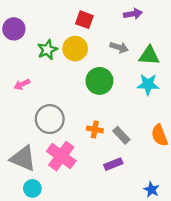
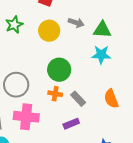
yellow circle: (75, 49) -> (49, 31), moved
green circle: (99, 81) -> (59, 70), moved
pink cross: (61, 156) -> (26, 117), turned -30

